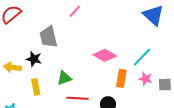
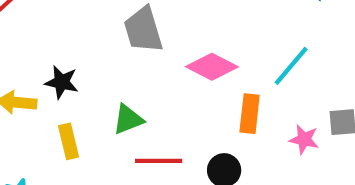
gray trapezoid: (49, 37) -> (143, 30), moved
pink star: (145, 79) -> (304, 139), moved

